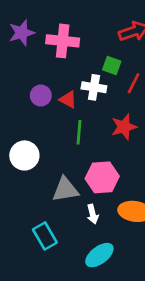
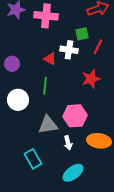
green square: (112, 65) -> (82, 34), turned -32
purple circle: (41, 95) -> (12, 64), moved
green line: (79, 132) -> (45, 86), moved

